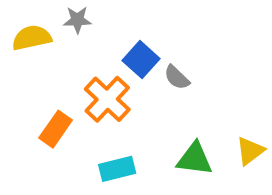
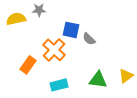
blue square: (141, 60) -> (71, 30), turned -30

